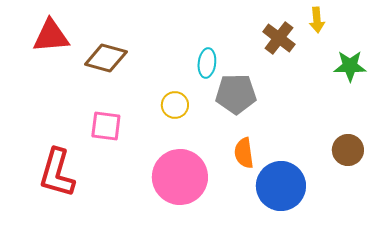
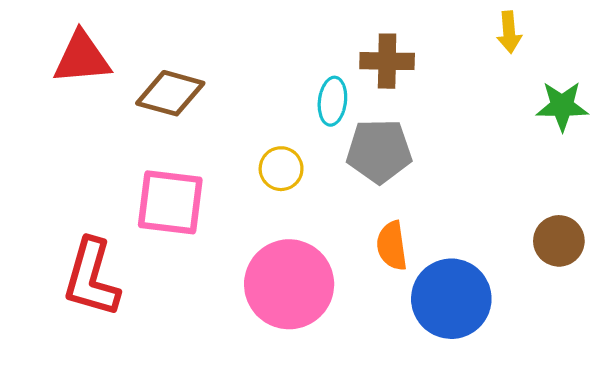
brown cross: (279, 38) -> (387, 61), moved, turned -36
pink square: (106, 126) -> (170, 202), size x1.4

